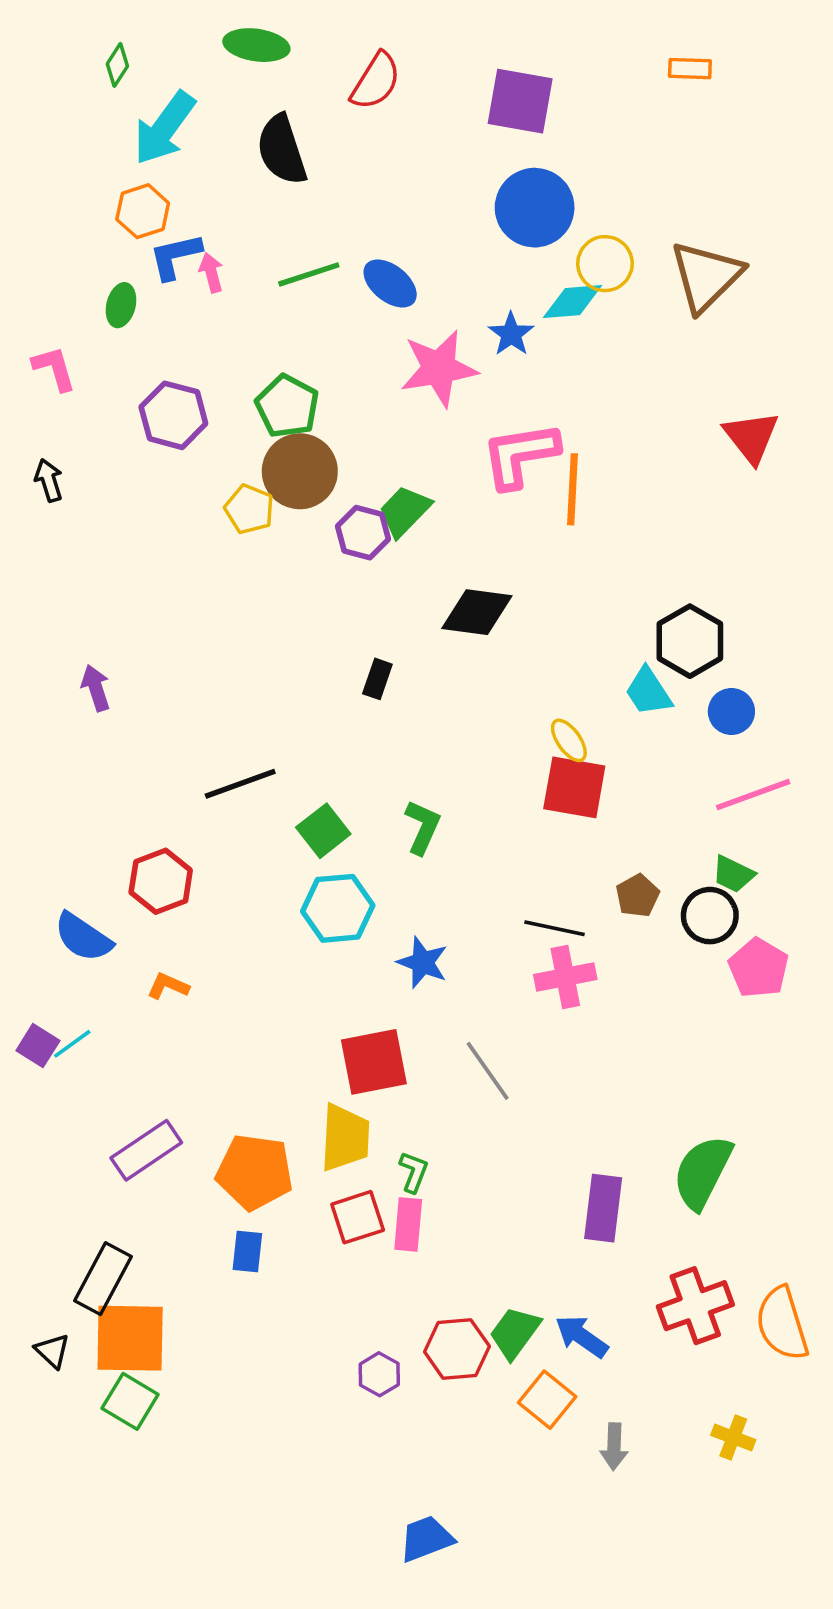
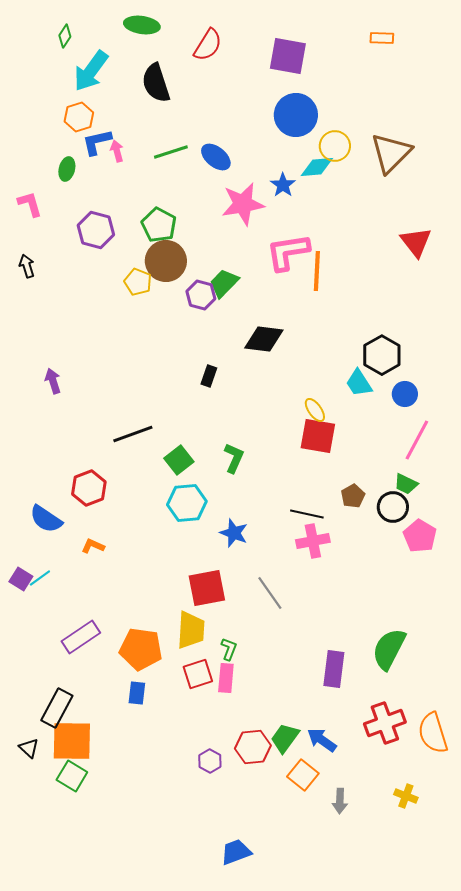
pink line: (753, 795) -> (417, 440), turned -42

